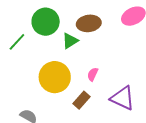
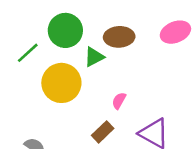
yellow circle: (55, 77) -> (61, 83), moved

